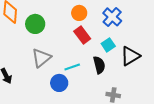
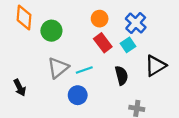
cyan square: (108, 45) -> (128, 45), moved
cyan line: (72, 67) -> (84, 70), moved

